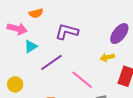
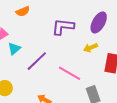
orange semicircle: (36, 13) -> (23, 11), moved
purple L-shape: (67, 32) -> (63, 27), moved

